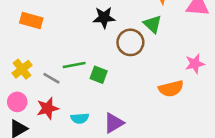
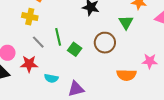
brown circle: (130, 42) -> (105, 43), moved
green line: (74, 65) -> (58, 37), turned 72
yellow cross: (22, 69) -> (30, 17), moved, turned 35

